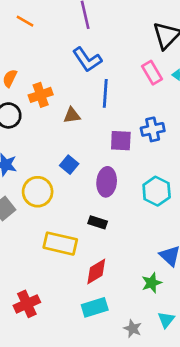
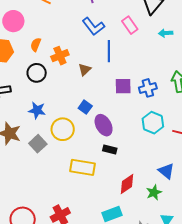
pink rectangle: (152, 73) -> (130, 25), moved
brown triangle: (72, 115) -> (85, 70), turned -32
blue cross: (153, 129) -> (148, 88), moved
purple ellipse: (107, 182) -> (104, 125), moved, turned -30
red diamond: (96, 272) -> (127, 184), moved

